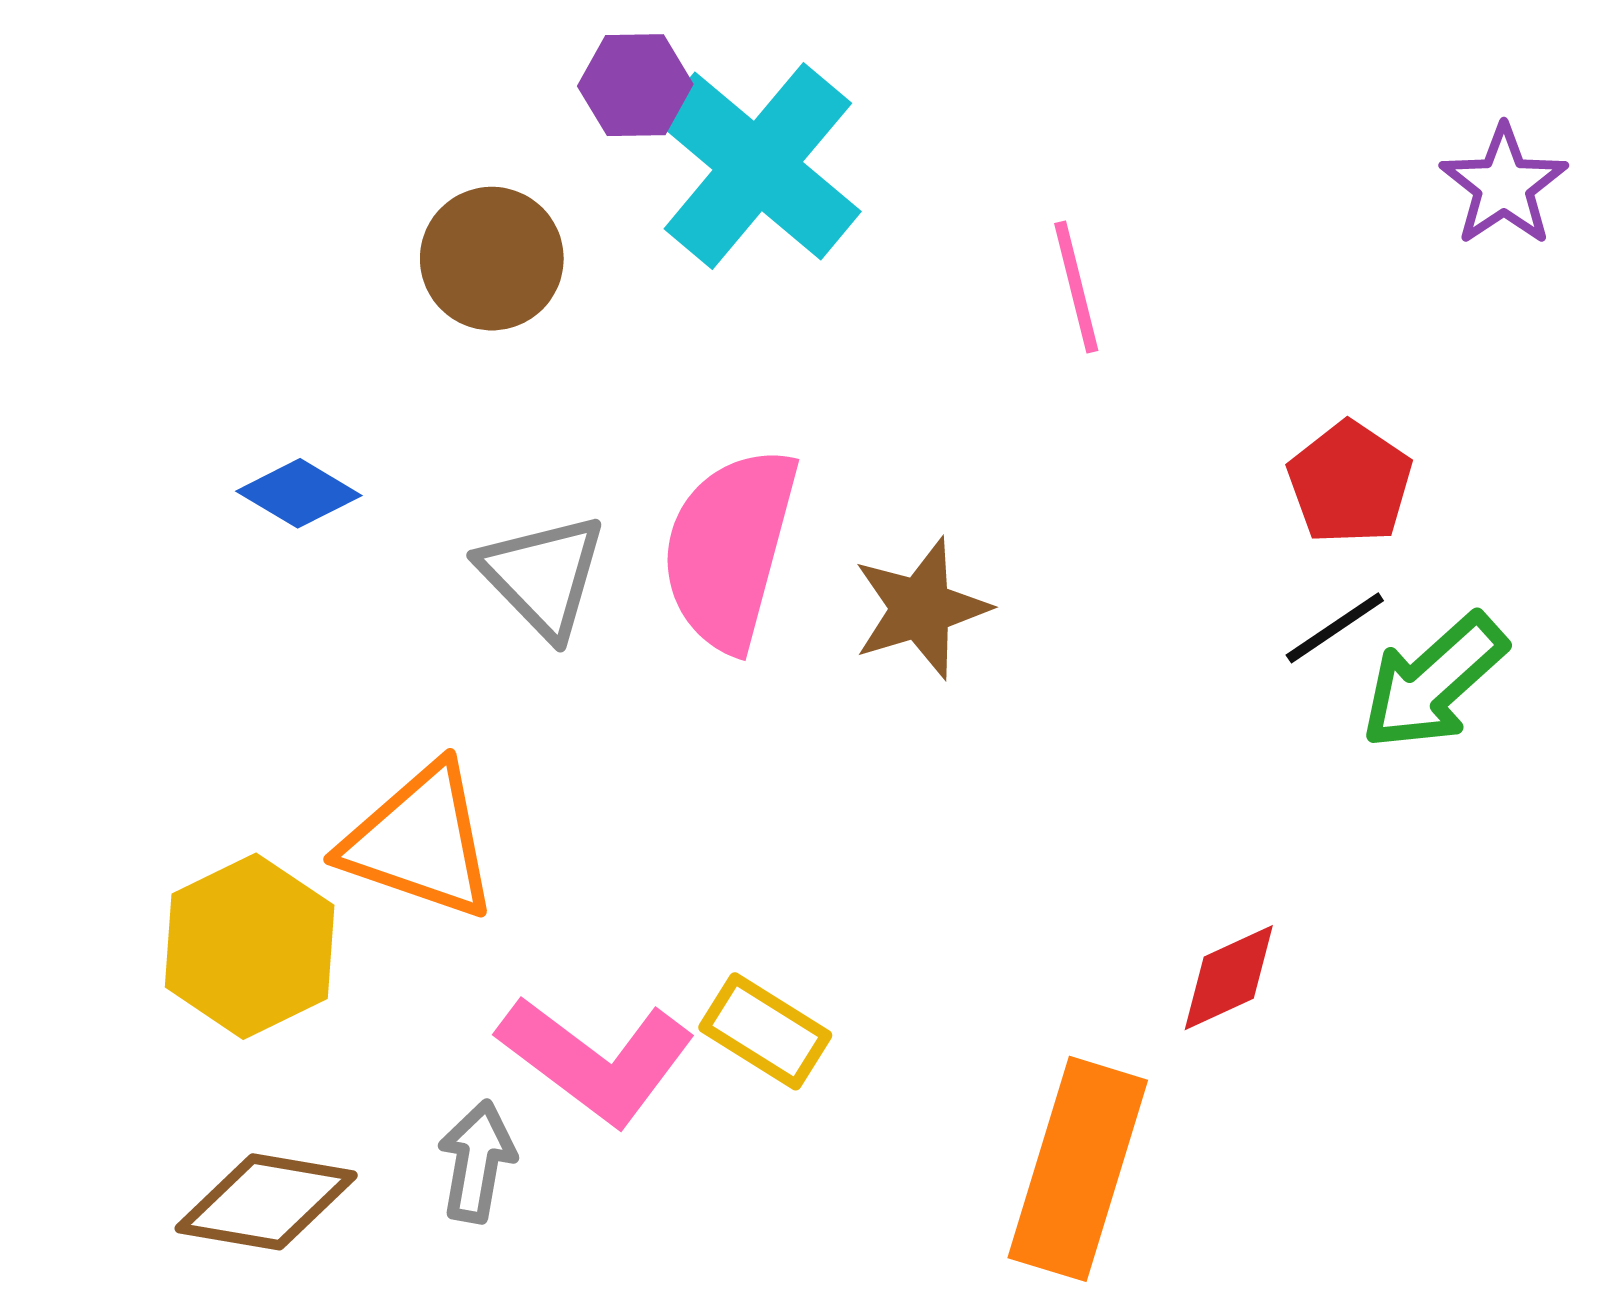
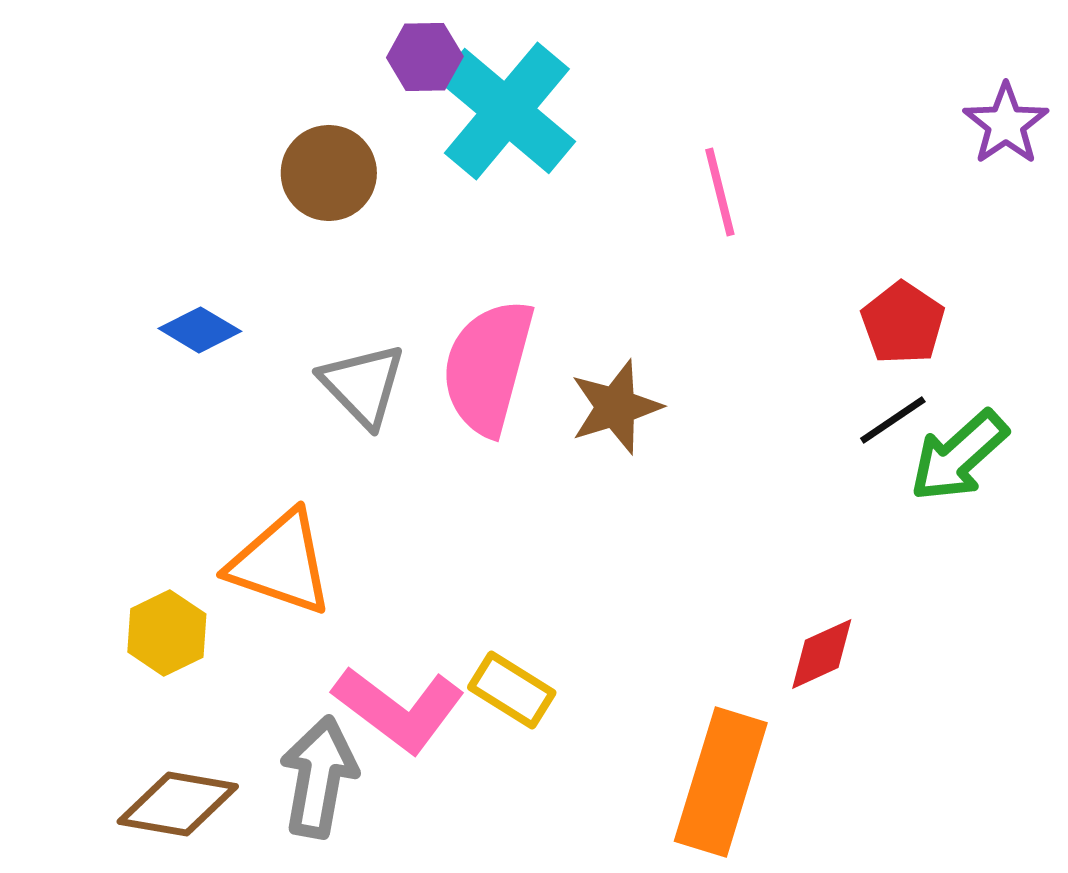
yellow hexagon: (250, 946) -> (167, 633), size x0.7
gray arrow: (477, 1161) -> (319, 777), size x1.5

